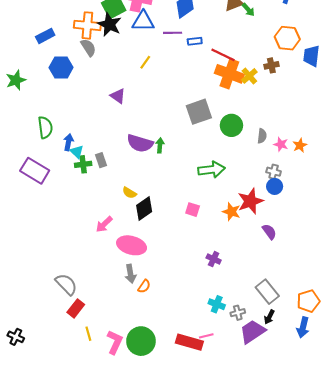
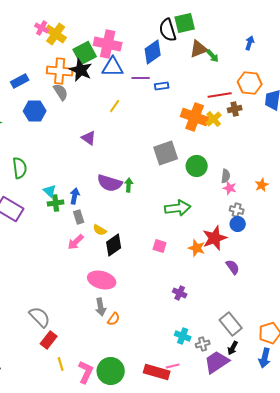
red line: (223, 55) -> (220, 95), moved, turned -35
blue arrow: (68, 142) -> (75, 196), moved
pink star: (281, 144) -> (230, 188), moved
gray rectangle: (101, 160) -> (79, 217), moved
pink arrow: (104, 224) -> (76, 242), moved

